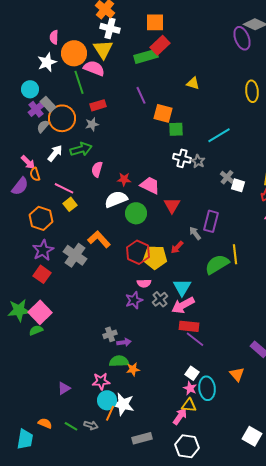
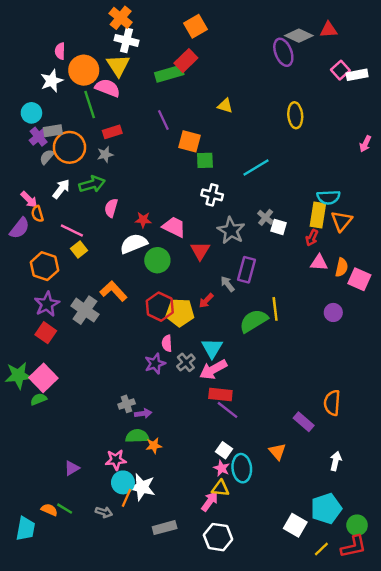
orange square: (155, 22) -> (195, 26), moved, turned -30
gray rectangle: (48, 104) -> (53, 131), turned -56
gray star: (198, 161) -> (231, 231), moved, size x1.6
pink semicircle: (144, 283) -> (167, 343), turned 88
green line: (71, 426) -> (65, 509), moved

